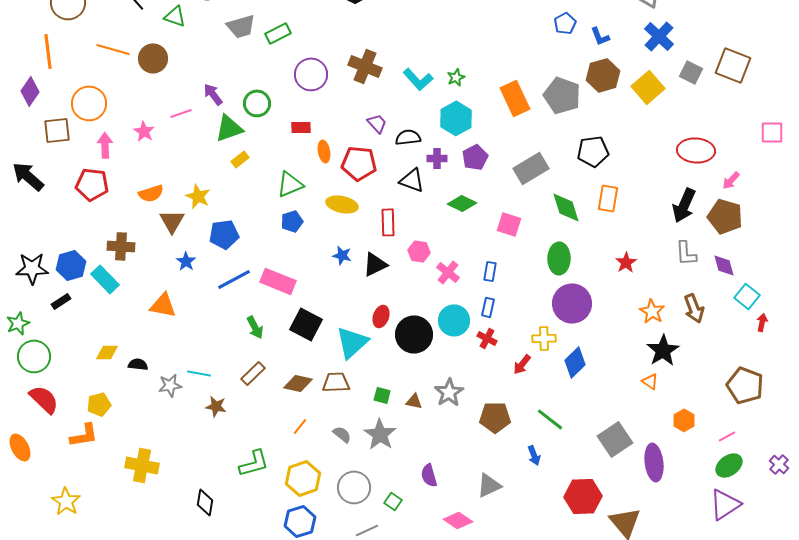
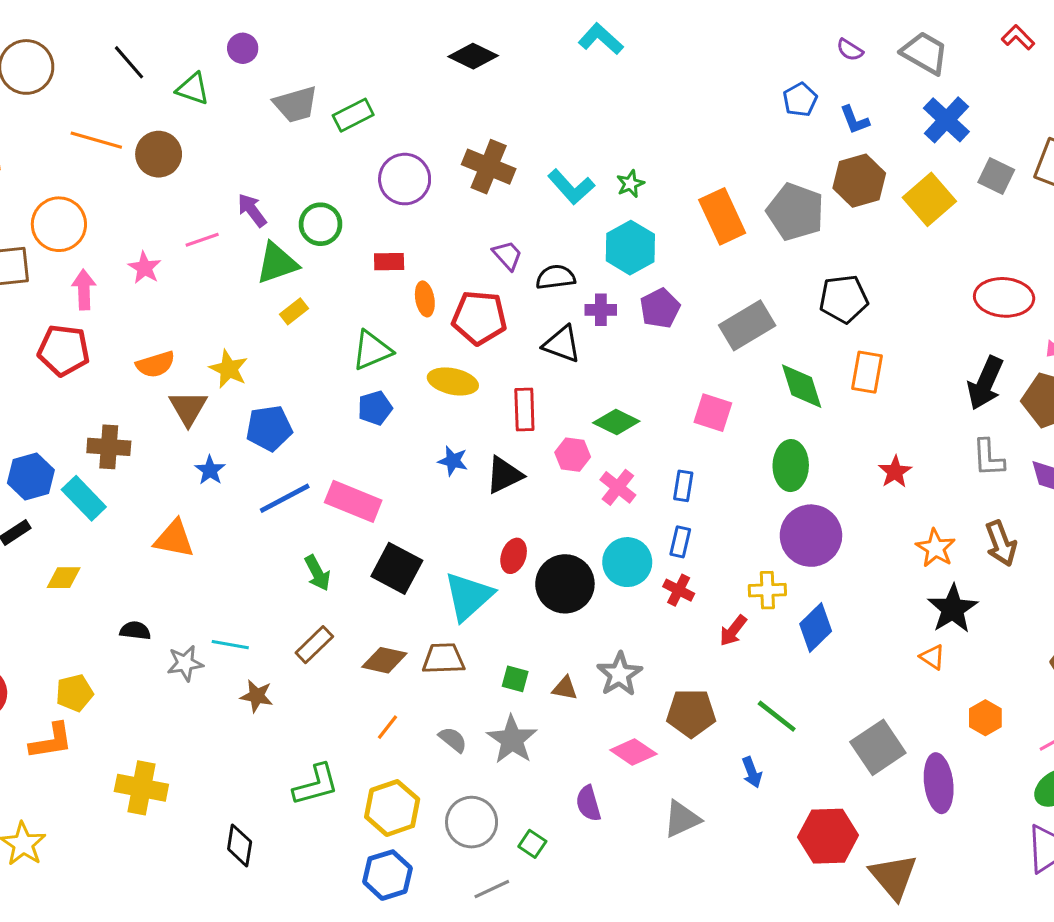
green diamond: (462, 203) -> (616, 422), moved
yellow diamond: (107, 352) -> (64, 578), moved
pink diamond: (458, 520) -> (633, 752), moved

